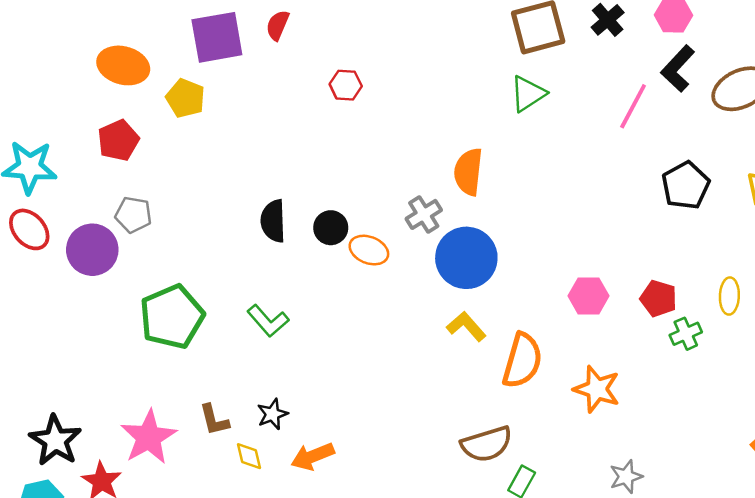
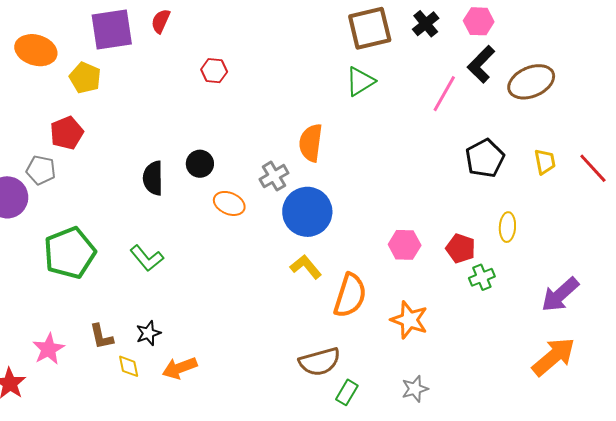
red pentagon: (118, 140) -> (67, 133), moved
black circle: (331, 228) -> (200, 164), moved
yellow ellipse: (729, 296) -> (507, 227), moved
pink star: (149, 437) -> (48, 349), size x0.7
gray star: (626, 477) -> (415, 389), moved

